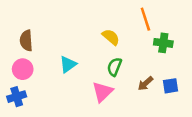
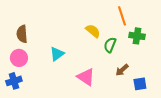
green semicircle: (114, 67) -> (110, 45), moved
blue square: (170, 86) -> (140, 84), moved
pink triangle: (103, 92) -> (86, 77), turned -42

